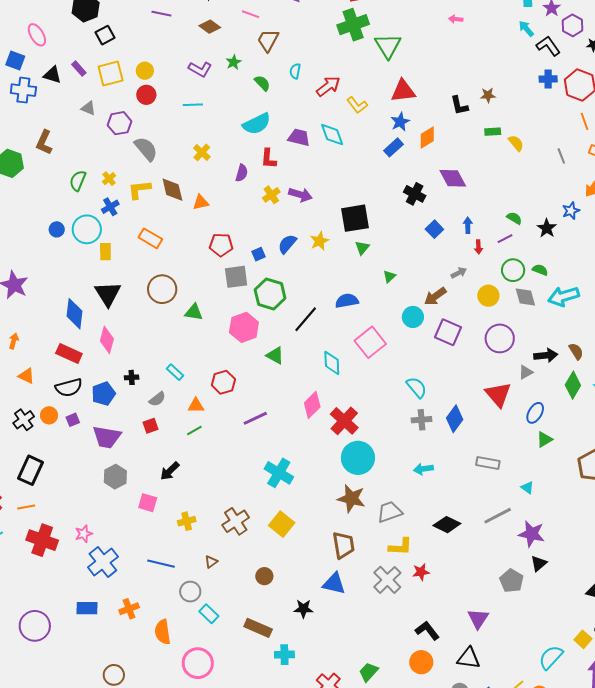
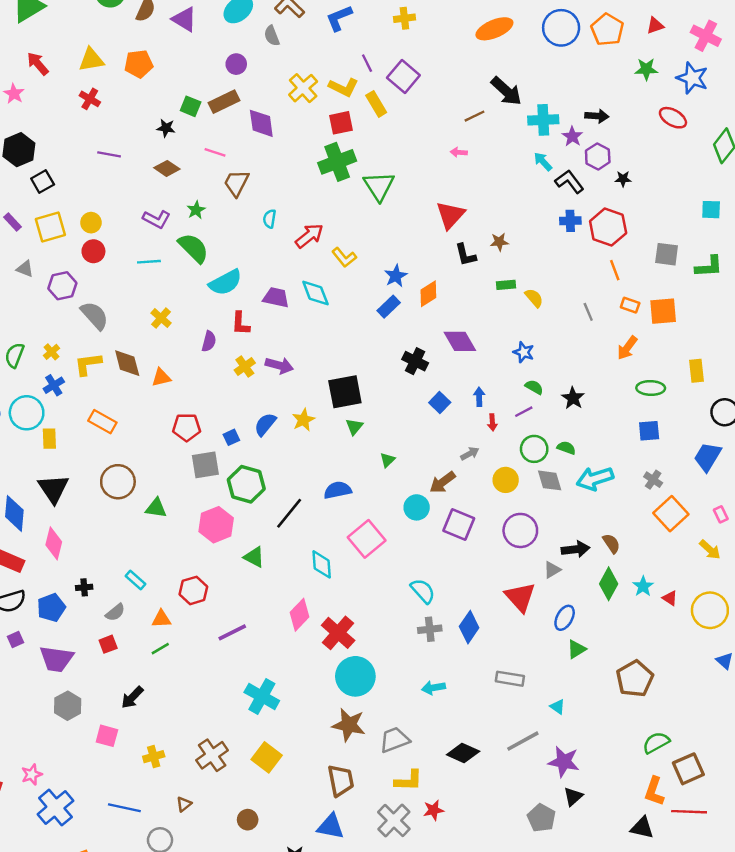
green semicircle: (262, 83) -> (193, 248), moved, size x1.6
red triangle: (403, 91) -> (450, 215), moved, turned -40
blue star: (571, 211) -> (524, 352), moved, turned -30

